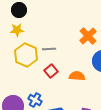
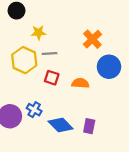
yellow star: (17, 30) -> (39, 33), moved
red square: (51, 71) -> (52, 78), turned -32

